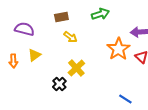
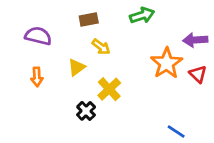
yellow triangle: (34, 55) -> (76, 67), moved
orange arrow: (13, 61) -> (37, 77), moved

